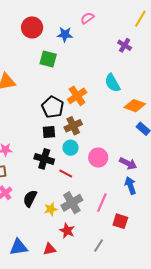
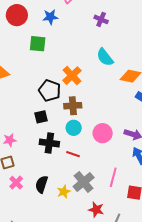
purple cross: (125, 45) -> (101, 19), moved
brown cross: (73, 126) -> (73, 106), turned 30
black square: (49, 132) -> (41, 117), moved
red star: (67, 231) -> (96, 210), moved

